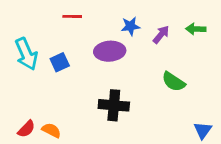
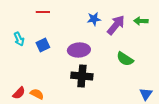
red line: (72, 16) -> (43, 12), moved
purple arrow: (161, 35) -> (116, 25), size x1.5
purple ellipse: (110, 51) -> (79, 50), moved
cyan arrow: (26, 54) -> (19, 39), size x0.6

